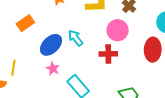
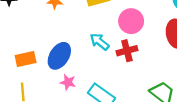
orange rectangle: (25, 23) -> (26, 59), moved, turned 36
cyan arrow: (76, 38) -> (99, 42), moved

